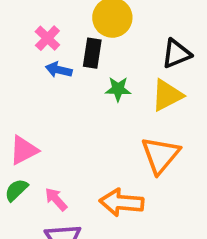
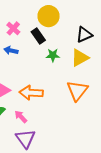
black rectangle: (92, 53) -> (38, 36), turned -42
blue arrow: (59, 70) -> (11, 50), moved
orange arrow: (122, 202) -> (31, 93), moved

